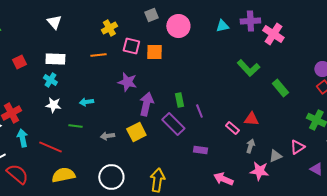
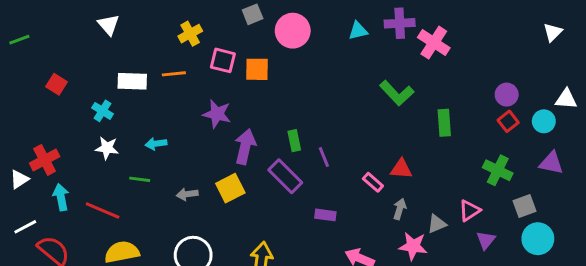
white rectangle: (55, 59) -> (132, 81), moved
red square: (19, 62) -> (56, 84), turned -32
green rectangle: (280, 88) -> (444, 123), turned 36
purple triangle: (316, 169) -> (486, 240), moved, turned 40

